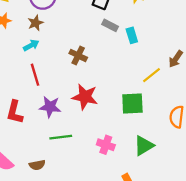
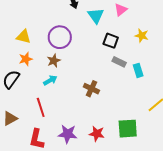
red line: (35, 75) -> (41, 107), moved
red star: (85, 97) -> (97, 134), moved, size x0.7
green square: (132, 104) -> (128, 129), moved

